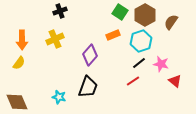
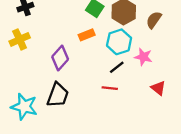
pink star: (161, 64) -> (143, 57), moved
red line: (133, 81) -> (110, 88), turned 40
cyan star: (59, 97) -> (24, 107), size x1.6

